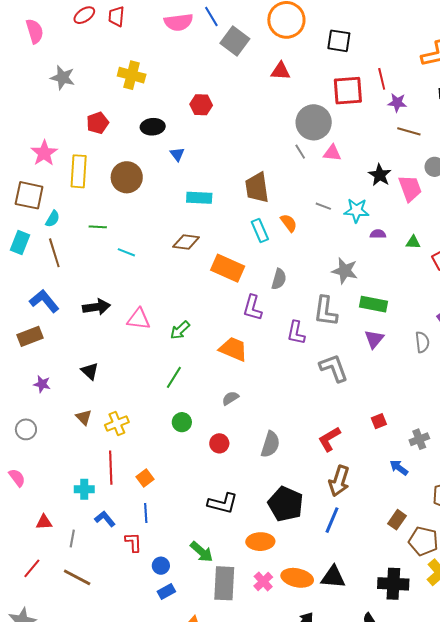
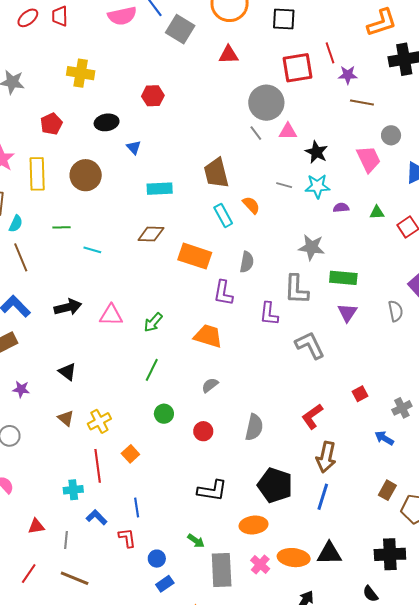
black star: (380, 175) -> (316, 152), moved
orange square: (145, 478) -> (130, 454), moved
green arrow: (202, 552) -> (196, 541), size x0.7

